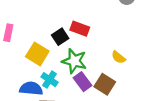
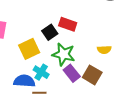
yellow square: (37, 54) -> (29, 49), turned 35
yellow semicircle: (119, 57) -> (104, 50), turned -40

